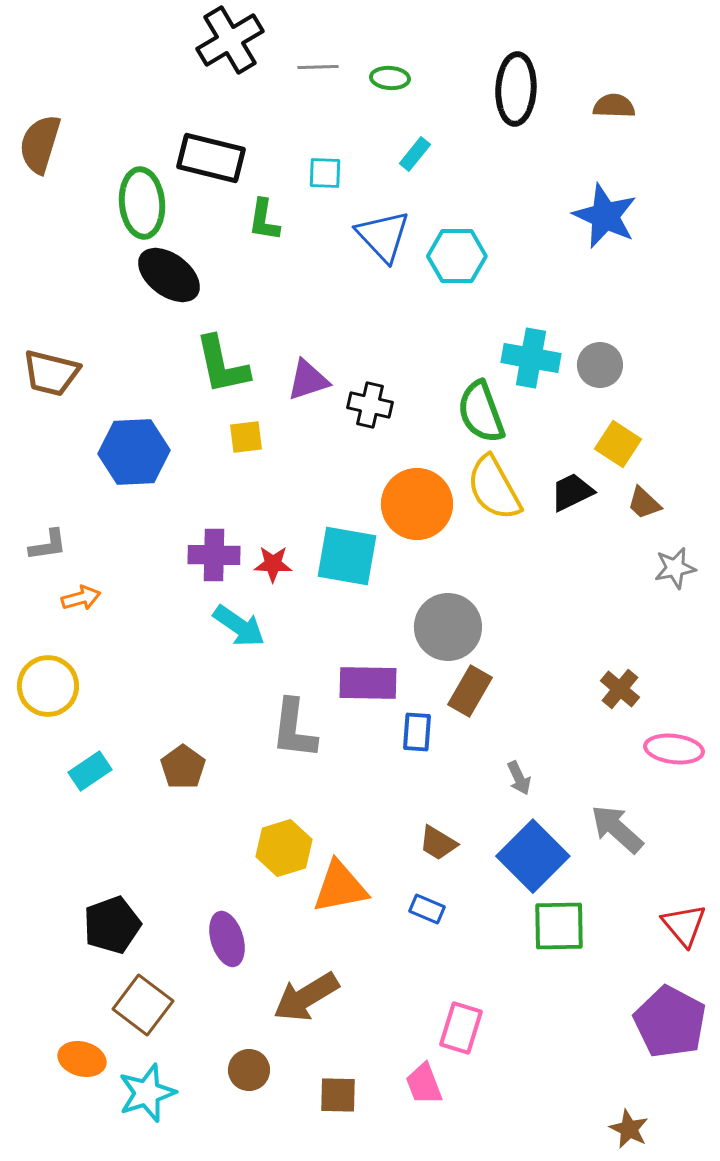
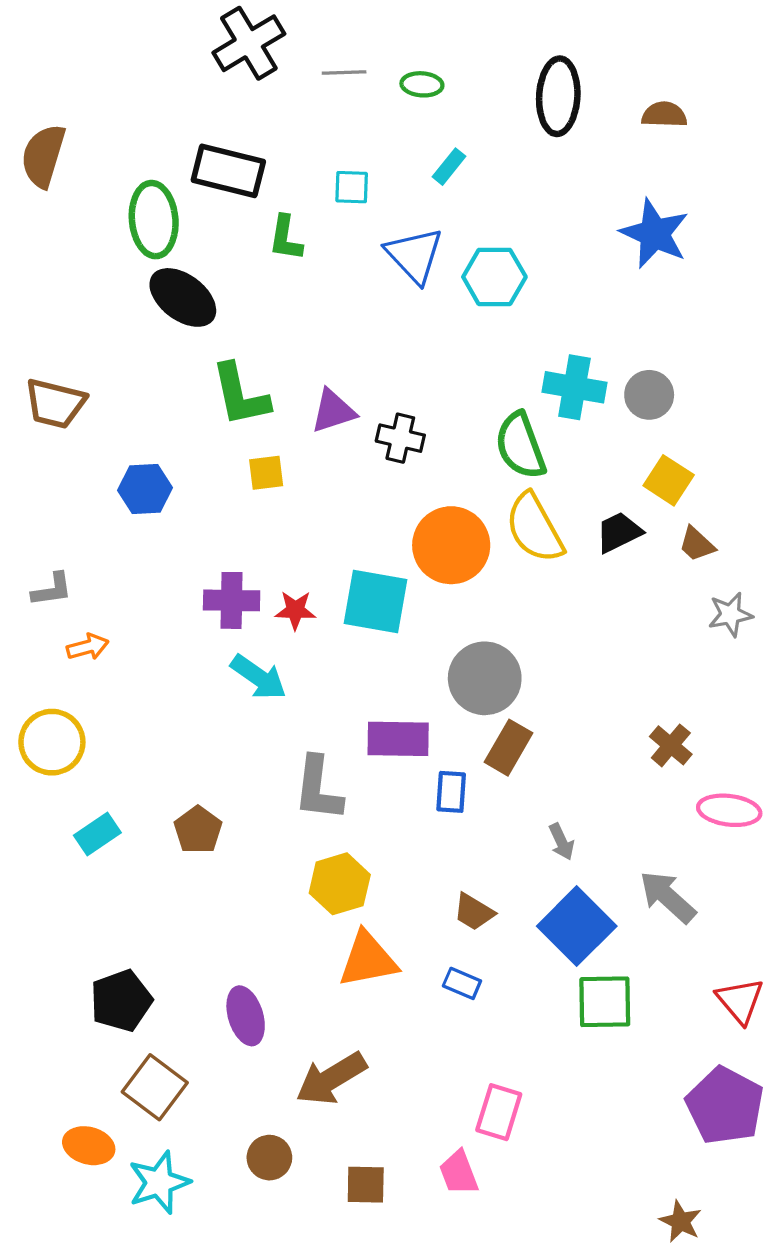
blue hexagon: (134, 452) -> (145, 489), size x0.7
yellow hexagon: (284, 848) -> (340, 884), moved

